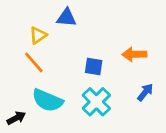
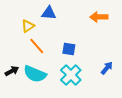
orange arrow: (134, 54) -> (99, 17), moved
orange line: (34, 62) -> (37, 46), moved
black arrow: (16, 118) -> (12, 71), moved

